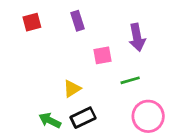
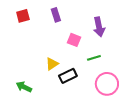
pink square: (102, 55) -> (74, 40), turned 32
black rectangle: (83, 118) -> (68, 76), moved
green arrow: (50, 120) -> (24, 87), moved

